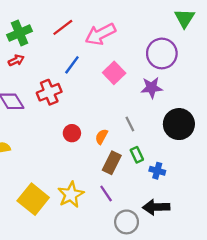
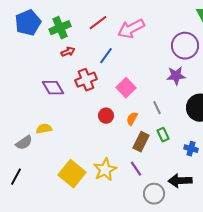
red arrow: (16, 60) -> (68, 52), moved
pink square: (114, 73) -> (126, 88), moved
blue cross: (157, 171) -> (191, 149), moved

